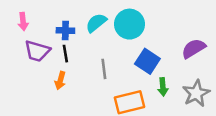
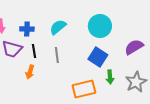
cyan circle: (129, 24) -> (100, 26), moved
blue cross: (65, 31) -> (27, 29), moved
gray line: (104, 69) -> (57, 55), moved

